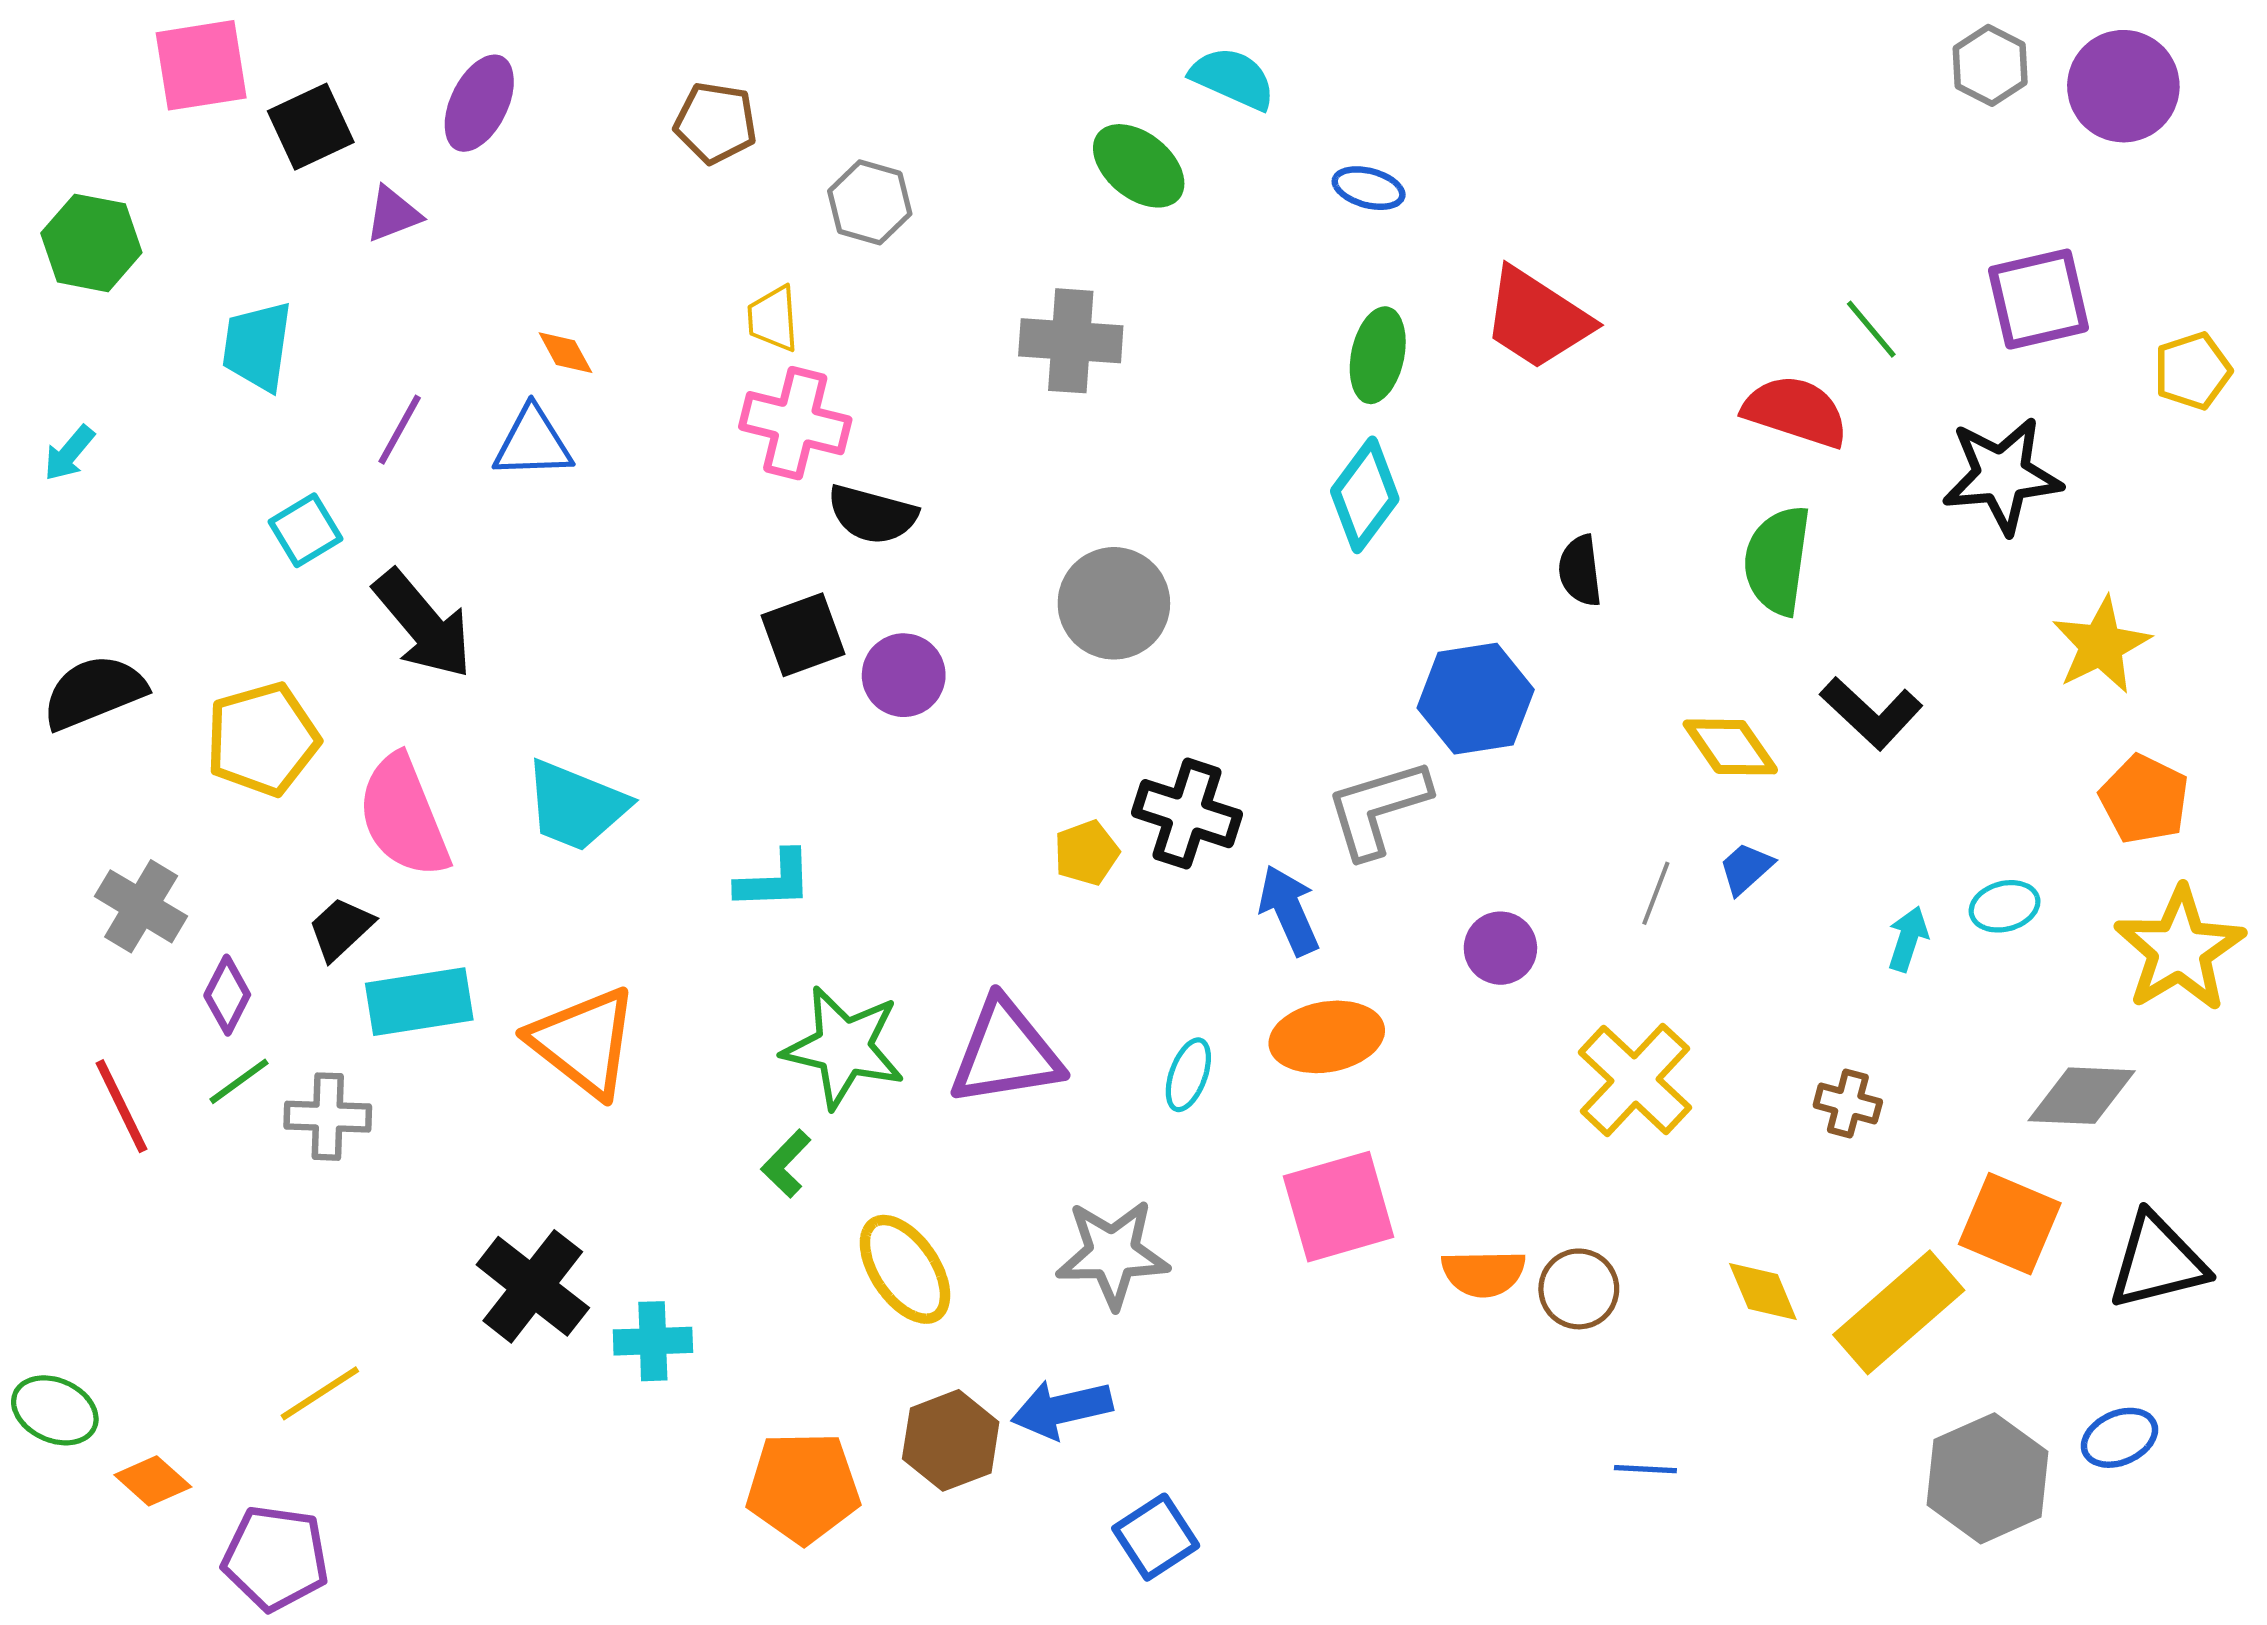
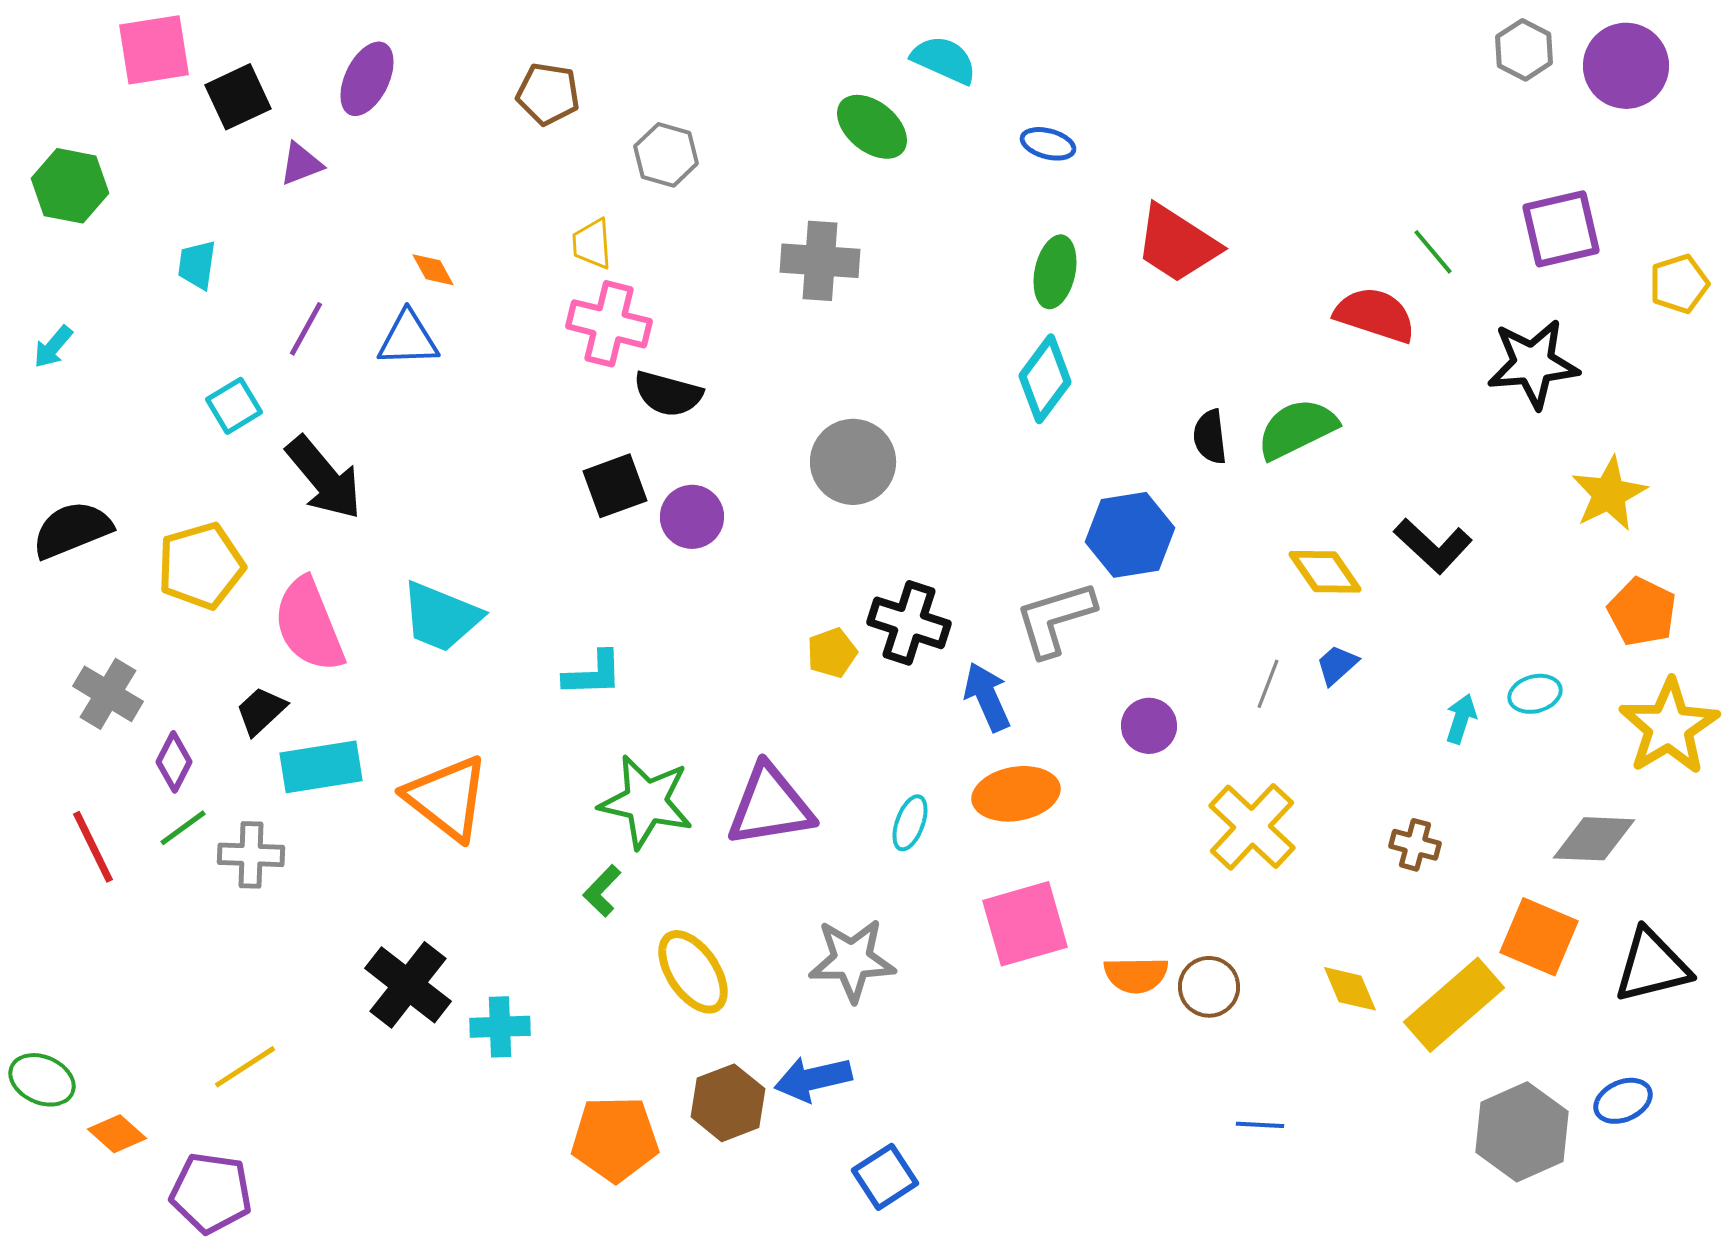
cyan trapezoid: (257, 346) -> (197, 265), size x0.7
green semicircle: (1777, 560) -> (1297, 429), moved, turned 56

